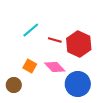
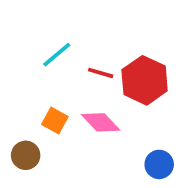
blue circle: (78, 84) -> (159, 164), moved, size x0.6

